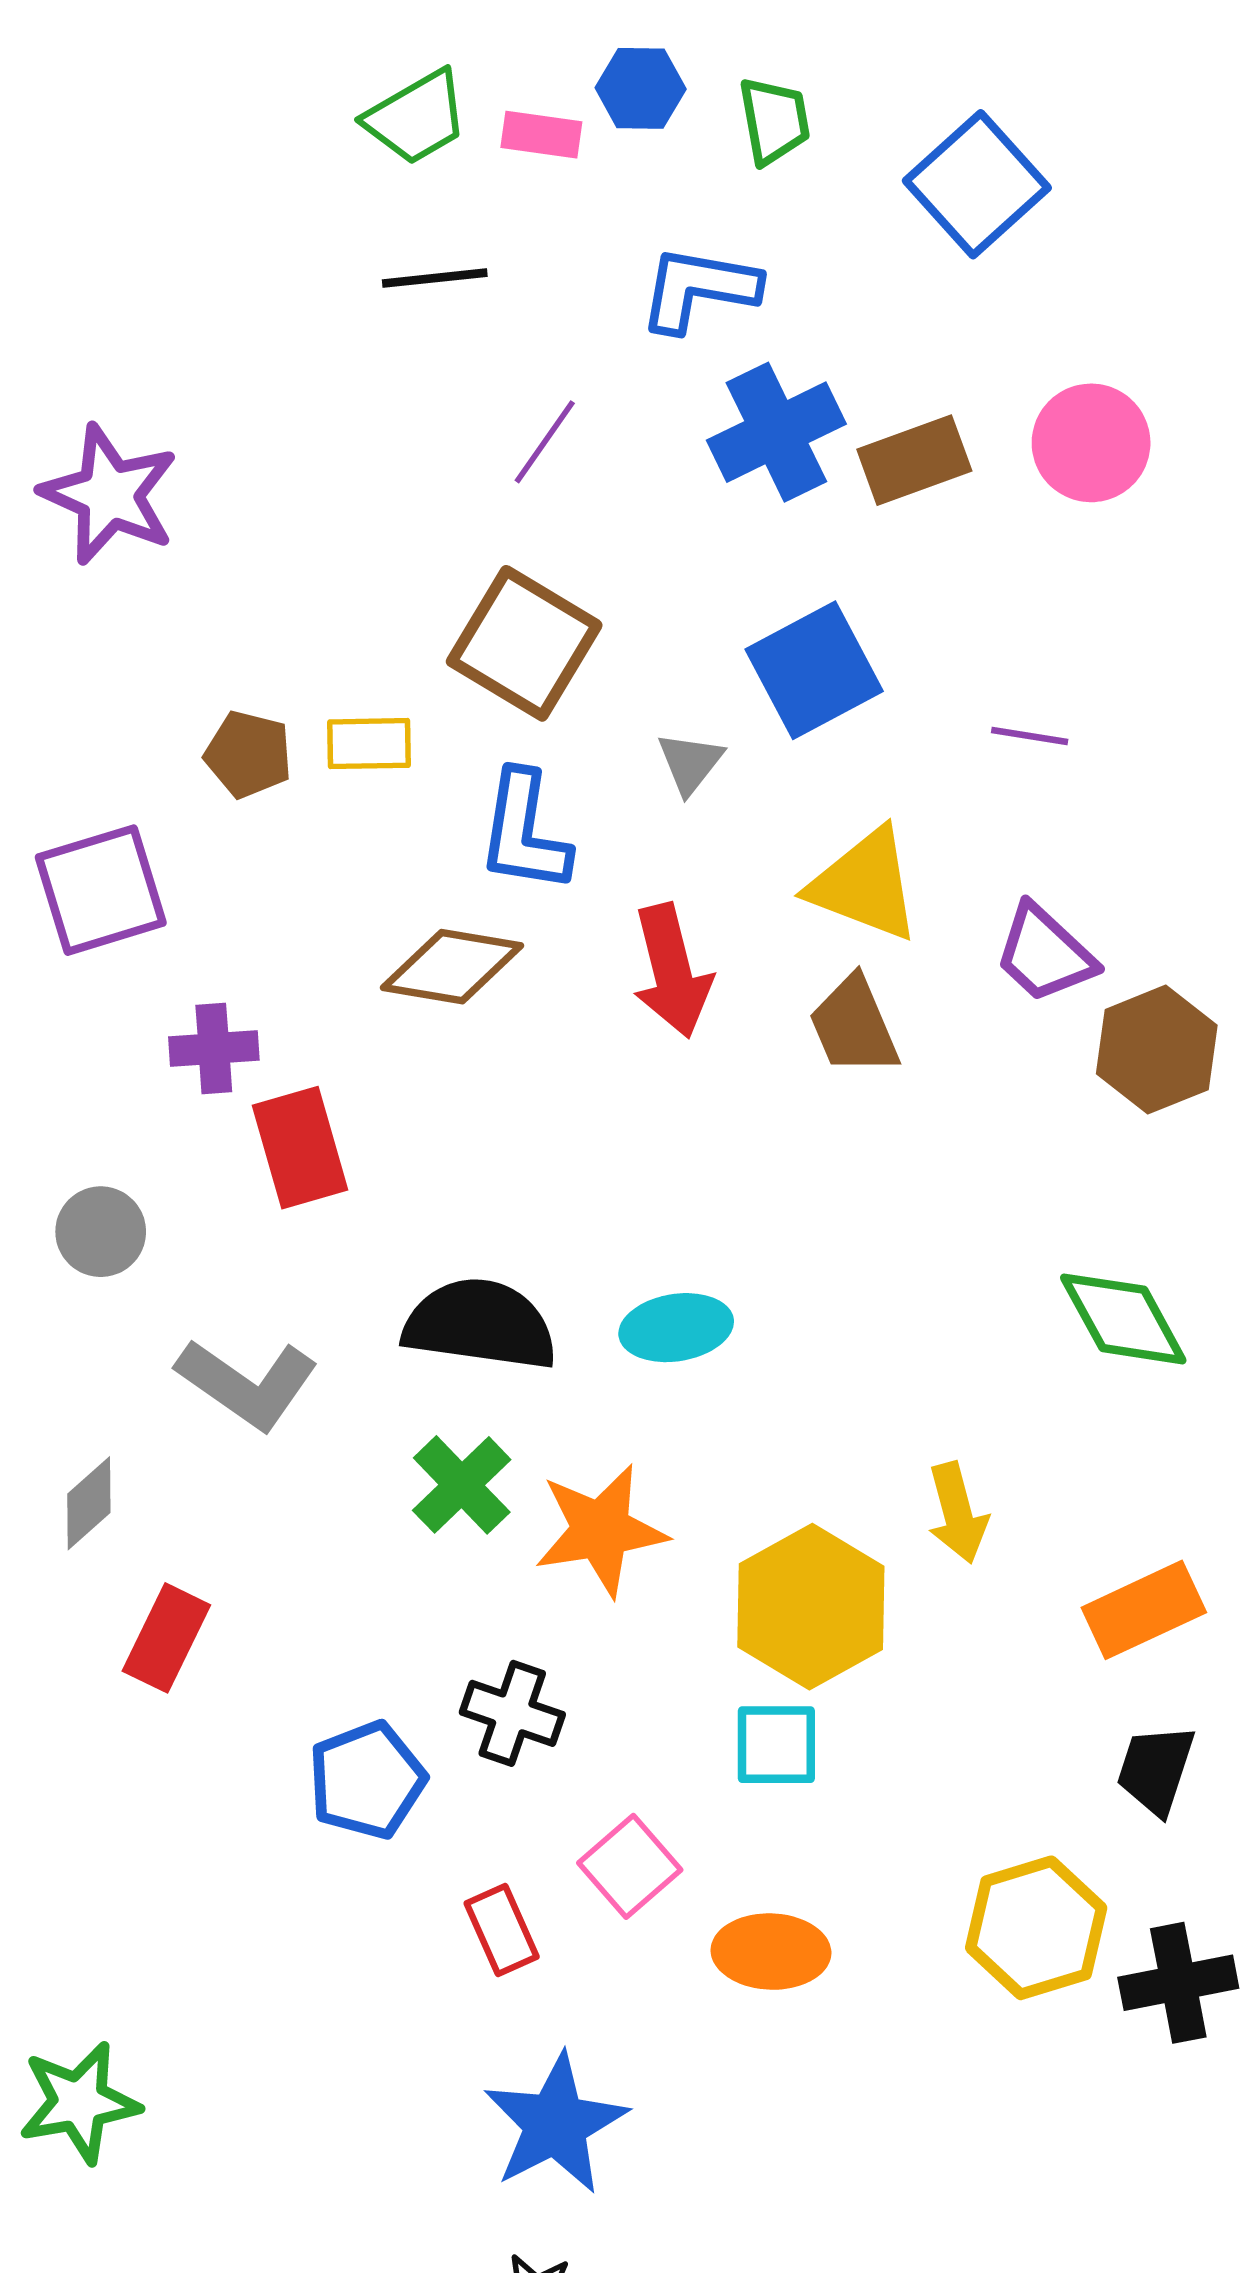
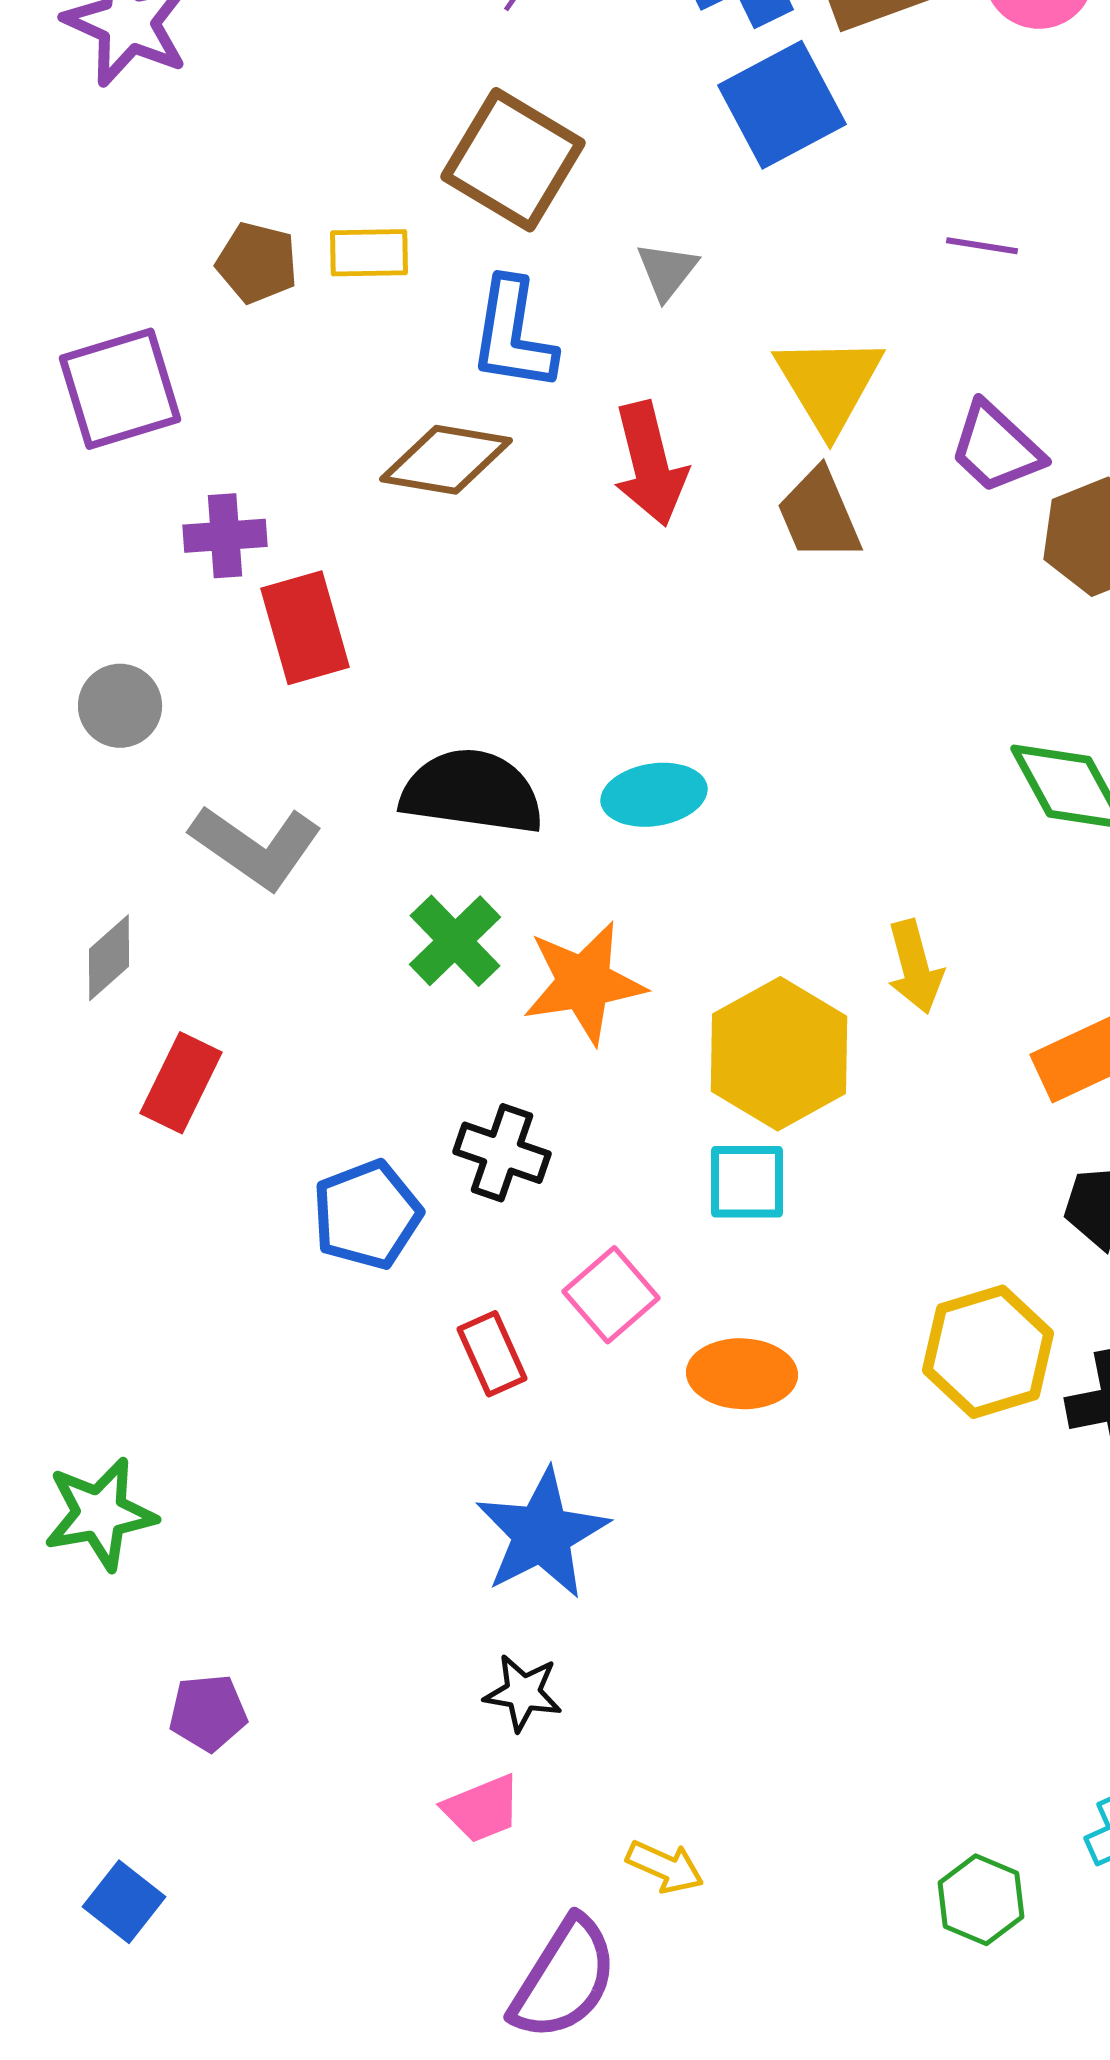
blue square: (814, 670) -> (782, 105), moved
yellow triangle: (865, 885) -> (829, 384), turned 38

